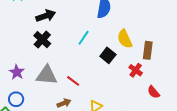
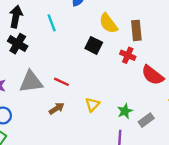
black arrow: (46, 16) -> (16, 17), turned -48
cyan line: (84, 38) -> (52, 23), moved, turned -42
red semicircle: (153, 92) -> (153, 75), size x1.5

